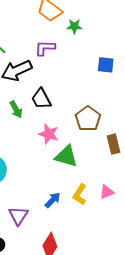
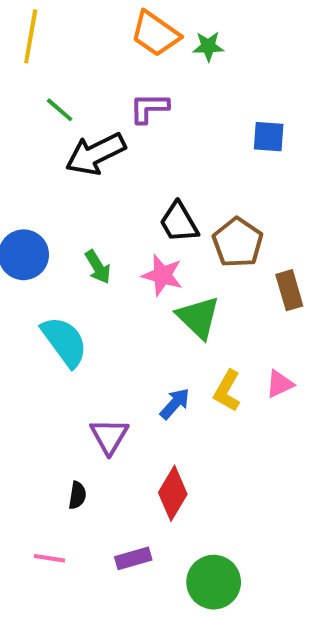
green star: (74, 26) -> (208, 46), moved
black trapezoid: (41, 99) -> (179, 222), moved
green arrow: (16, 109) -> (98, 267), moved
green triangle: (66, 156) -> (198, 317), turned 30

